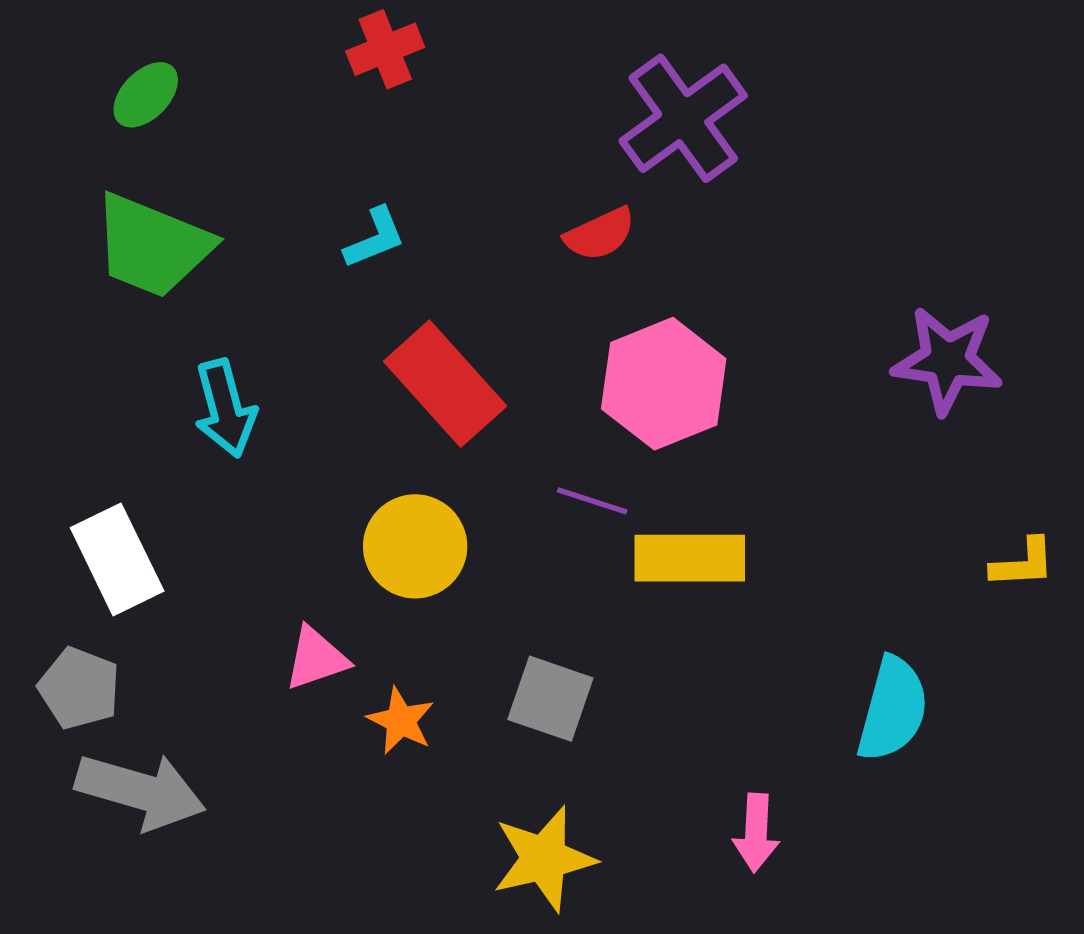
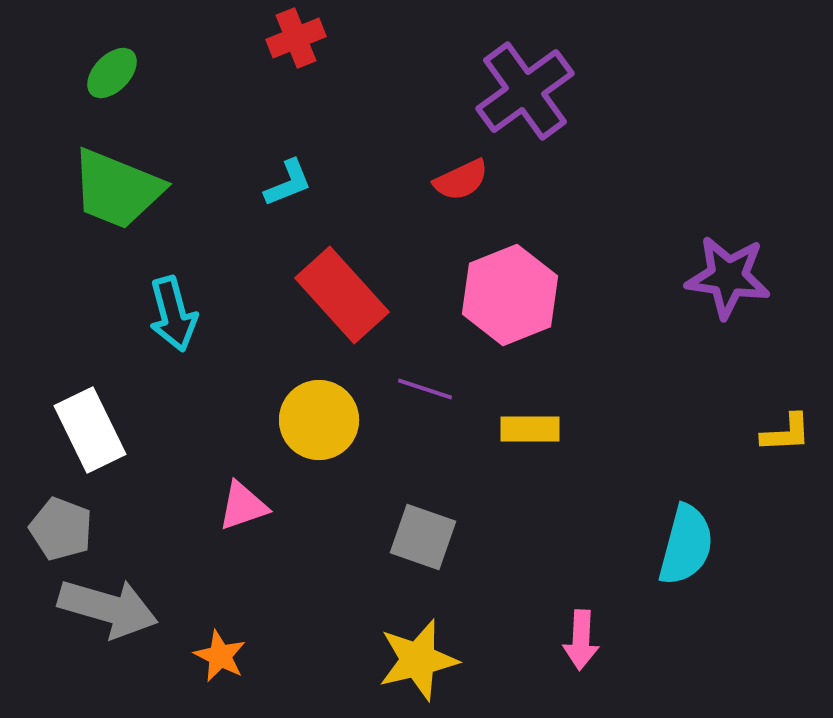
purple line: (592, 501) -> (425, 389), moved
yellow rectangle: (690, 558) -> (530, 429), size x0.7
orange star: (401, 721) -> (220, 656), moved

